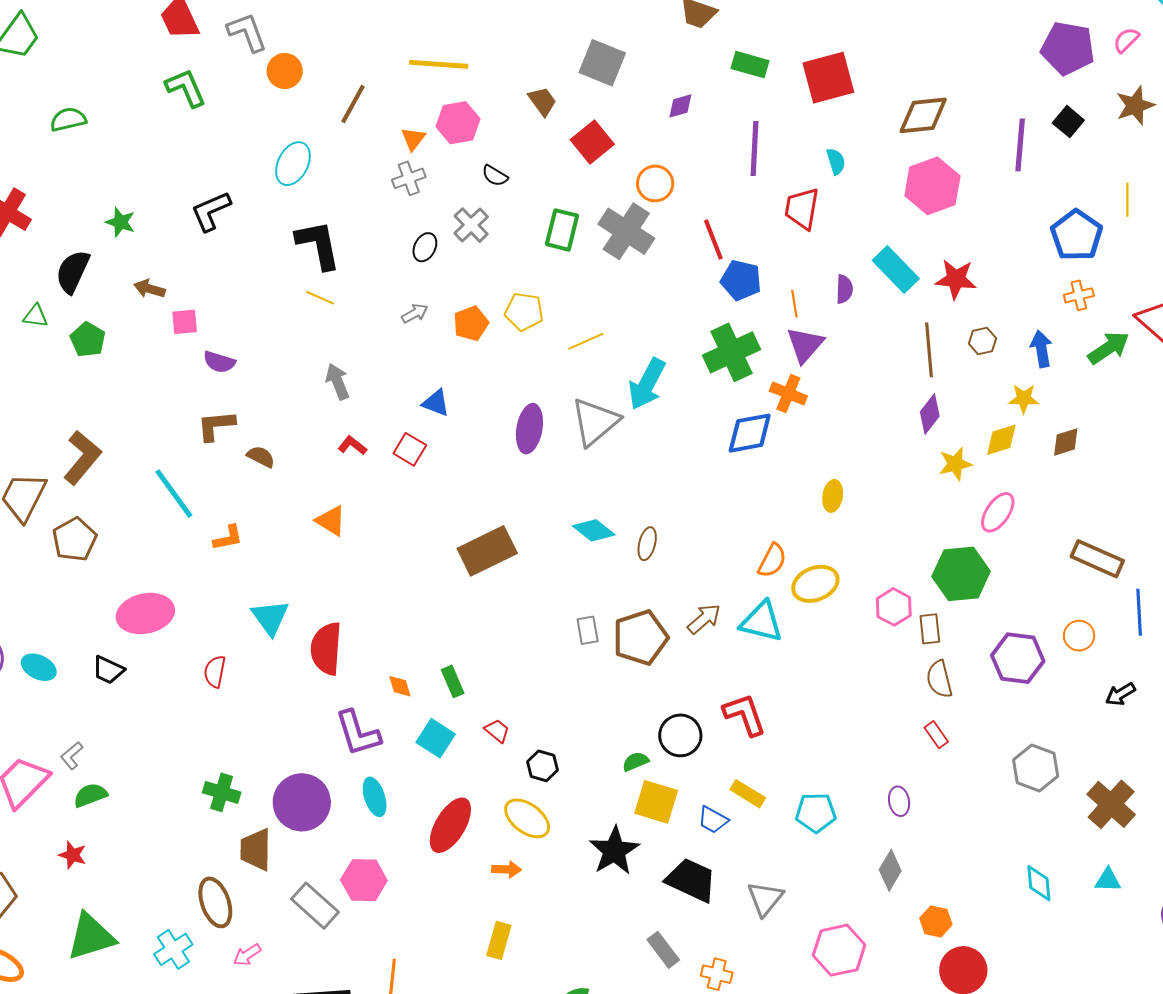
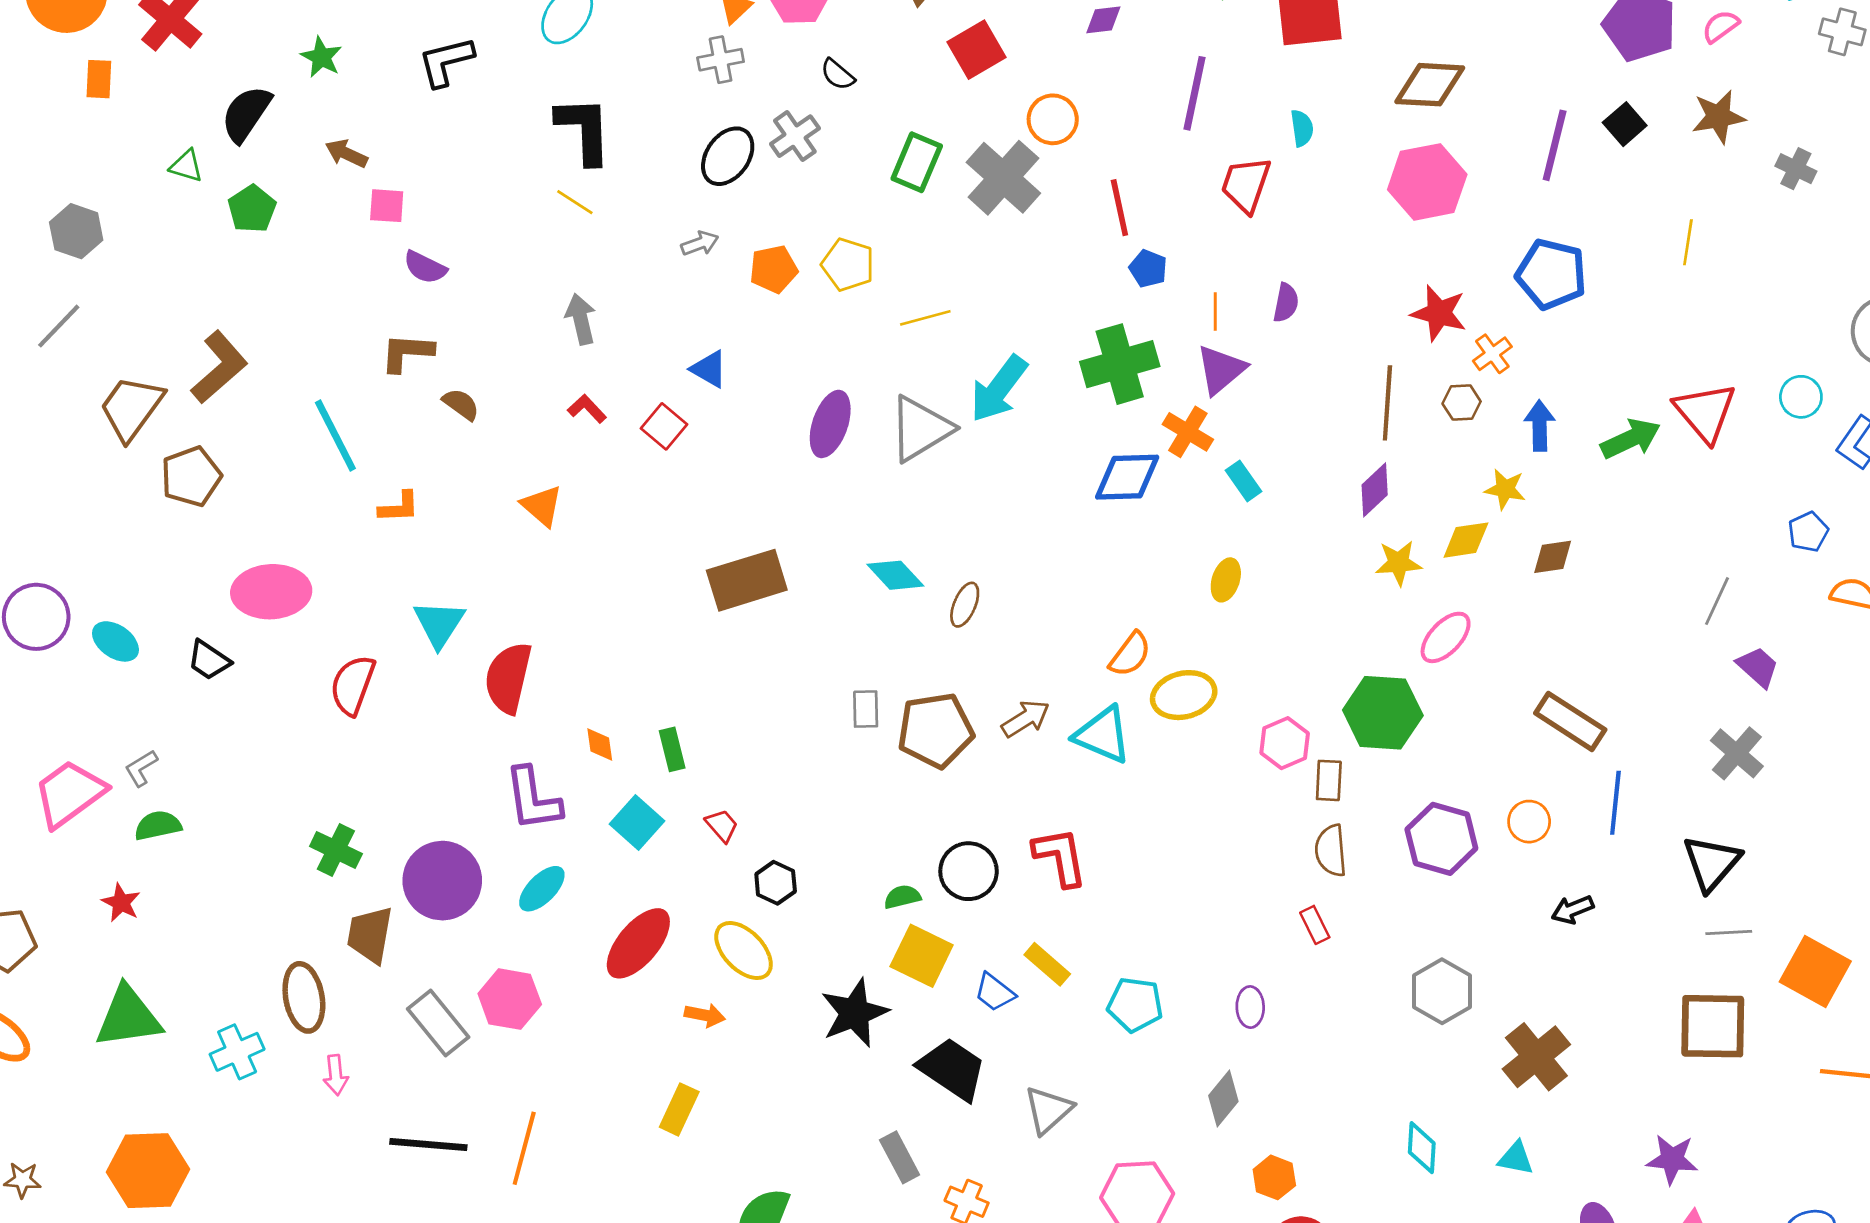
blue pentagon: (1076, 235) -> (1551, 274), moved, turned -30
black ellipse: (425, 247) -> (728, 156), size x1.5
cyan rectangle: (896, 269) -> (1244, 481), moved, size x0.6
blue pentagon: (741, 280) -> (1148, 269), size x0.7
orange cross: (1079, 295) -> (1492, 354), moved, turned -32
red semicircle: (215, 672) -> (353, 685), size x1.4
cyan ellipse: (375, 797) -> (542, 889), turned 54
pink arrow: (247, 955) -> (336, 1075), turned -72

